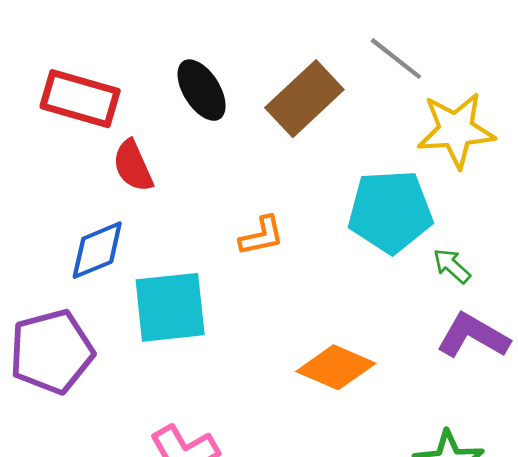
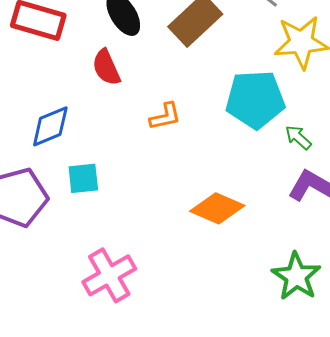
red semicircle: (133, 166) -> (106, 67), moved
cyan square: (170, 307) -> (83, 178), moved, size x0.6

